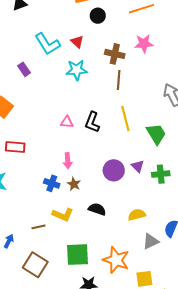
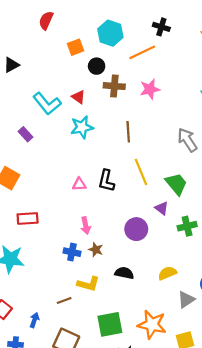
brown cross: (115, 54) -> (114, 86), moved
purple triangle: (138, 166) -> (162, 208), moved

